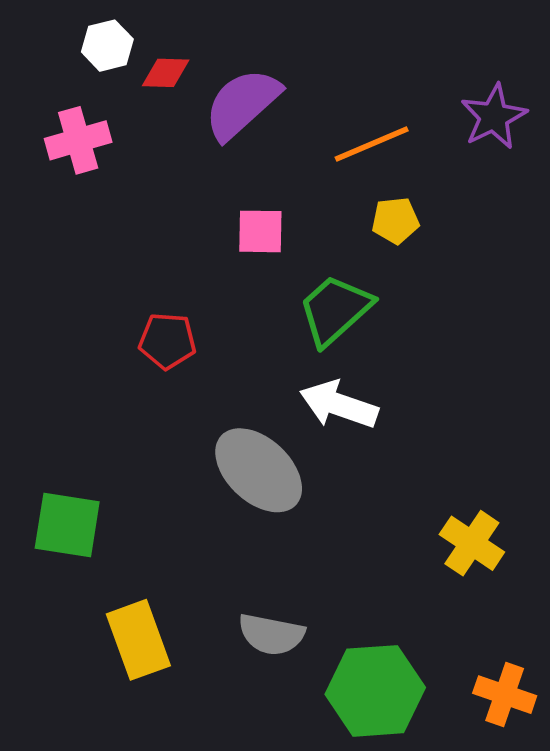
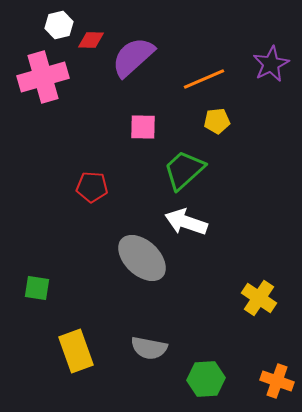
pink cross: (78, 140) -> (43, 77), size x1.4
green square: (67, 525) -> (37, 288), size x0.7
green hexagon: (375, 691) -> (206, 379), size x0.7

